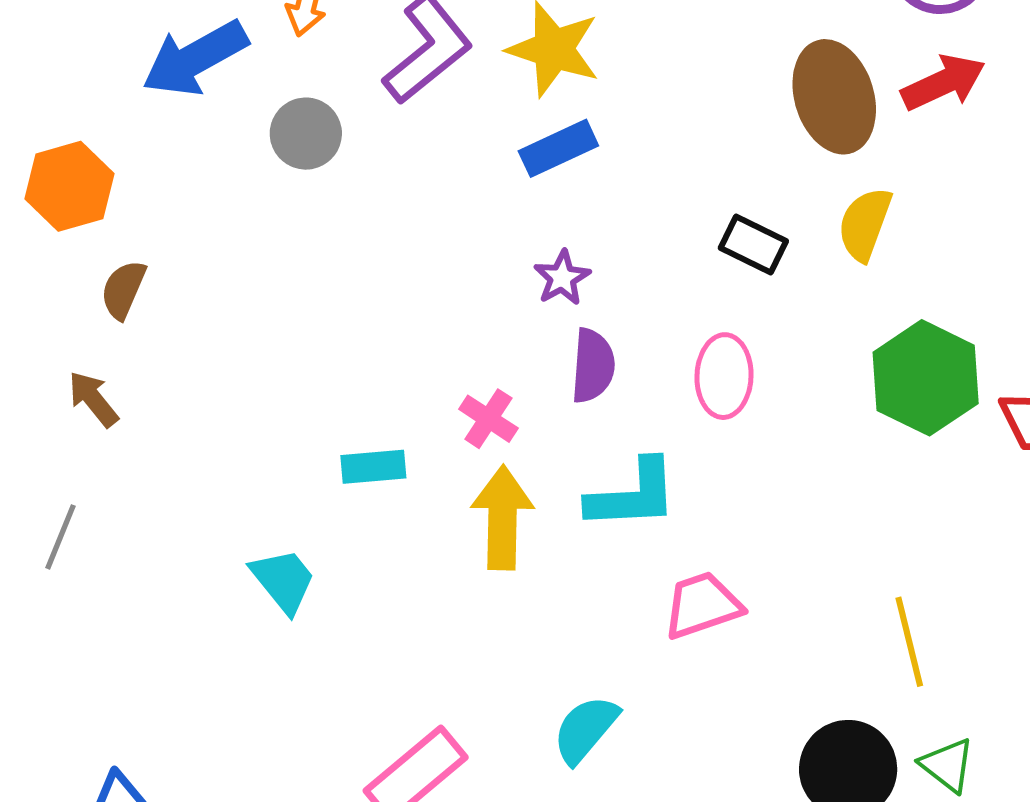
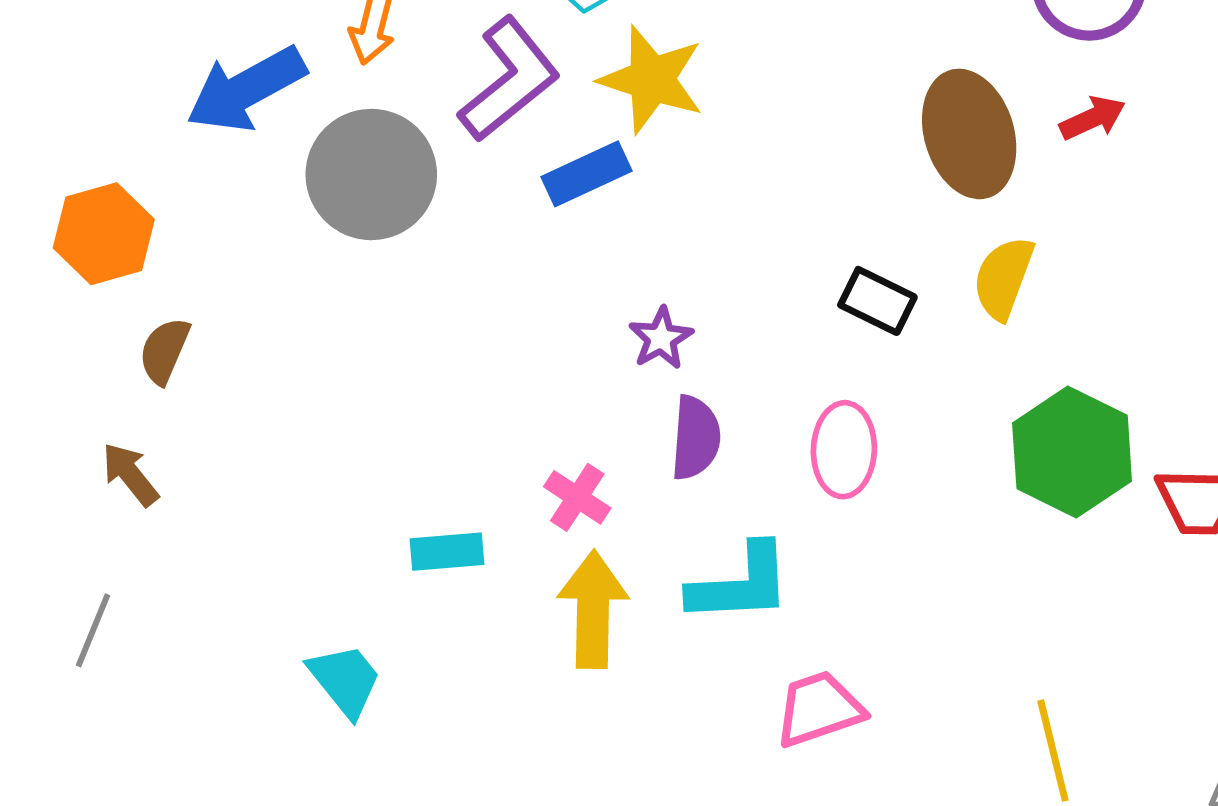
red arrow: (943, 83) -> (1093, 118), size x0.7
gray circle: (306, 134) -> (371, 174), size x1.6
blue rectangle: (558, 148) -> (587, 174), moved

